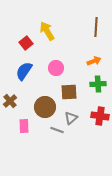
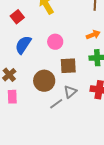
red square: (26, 43) -> (17, 17), moved
pink rectangle: (24, 126) -> (12, 97), moved
gray line: (57, 130) -> (56, 104), turned -56

